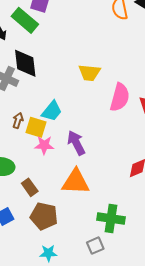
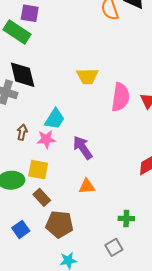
yellow square: (36, 127) -> (38, 170), moved
pink star: (44, 145) -> (46, 139), moved
orange triangle: (76, 182) -> (87, 186), size x0.6
green cross: (111, 218) -> (126, 219), size x0.6

